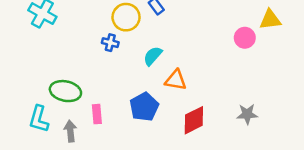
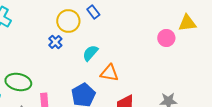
blue cross: (110, 43) -> (55, 42), turned 32

